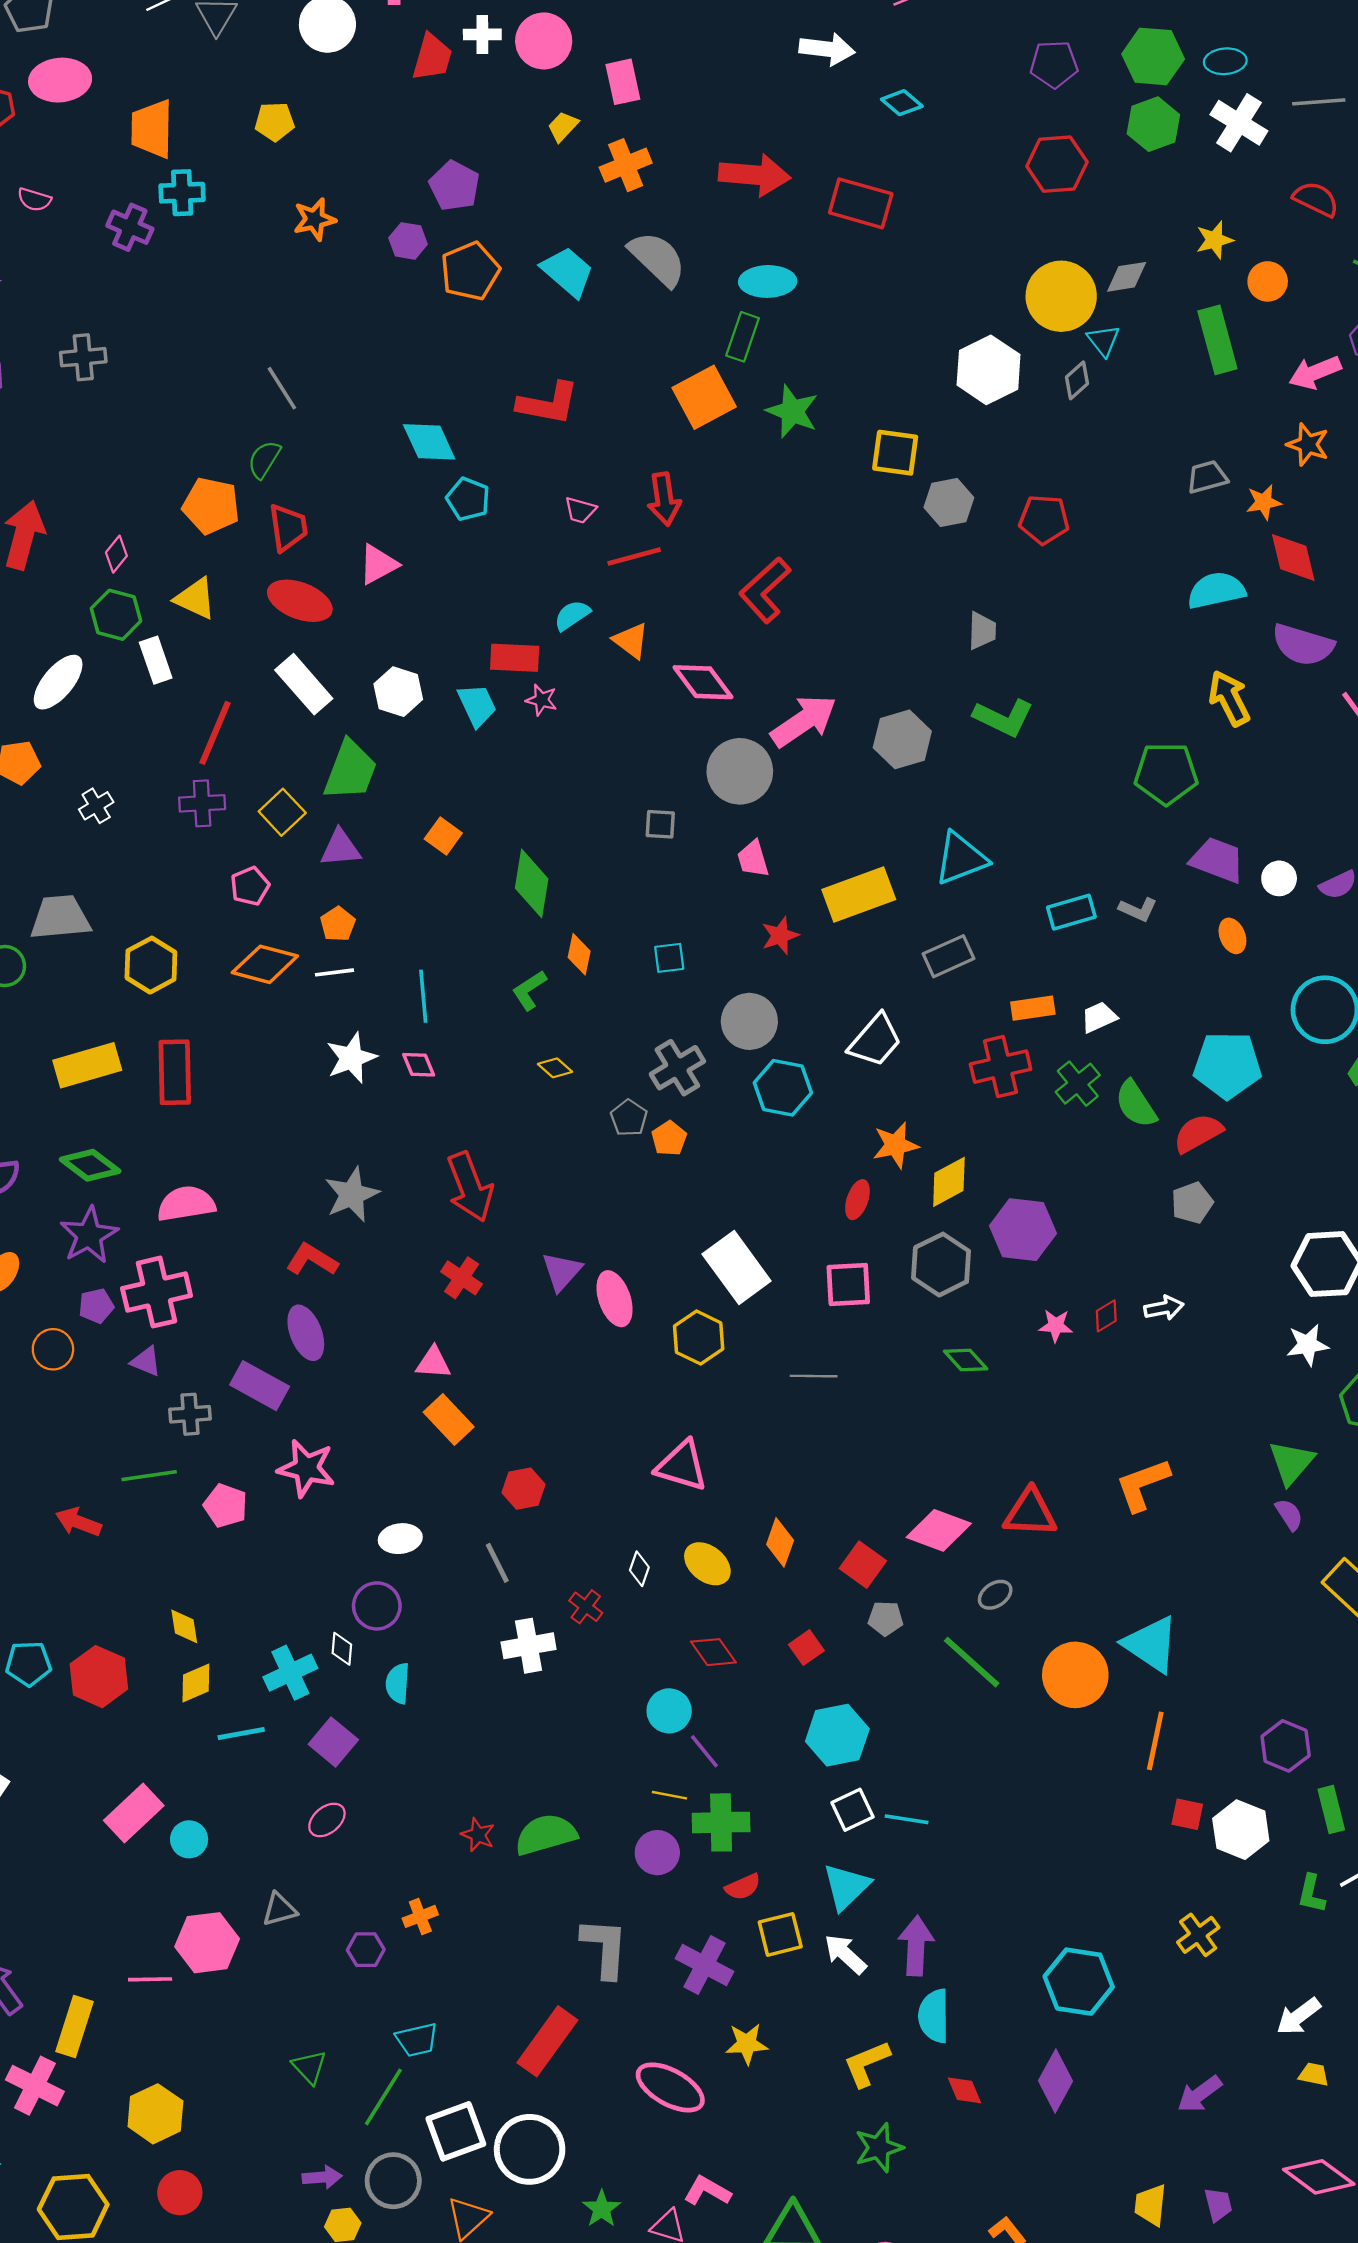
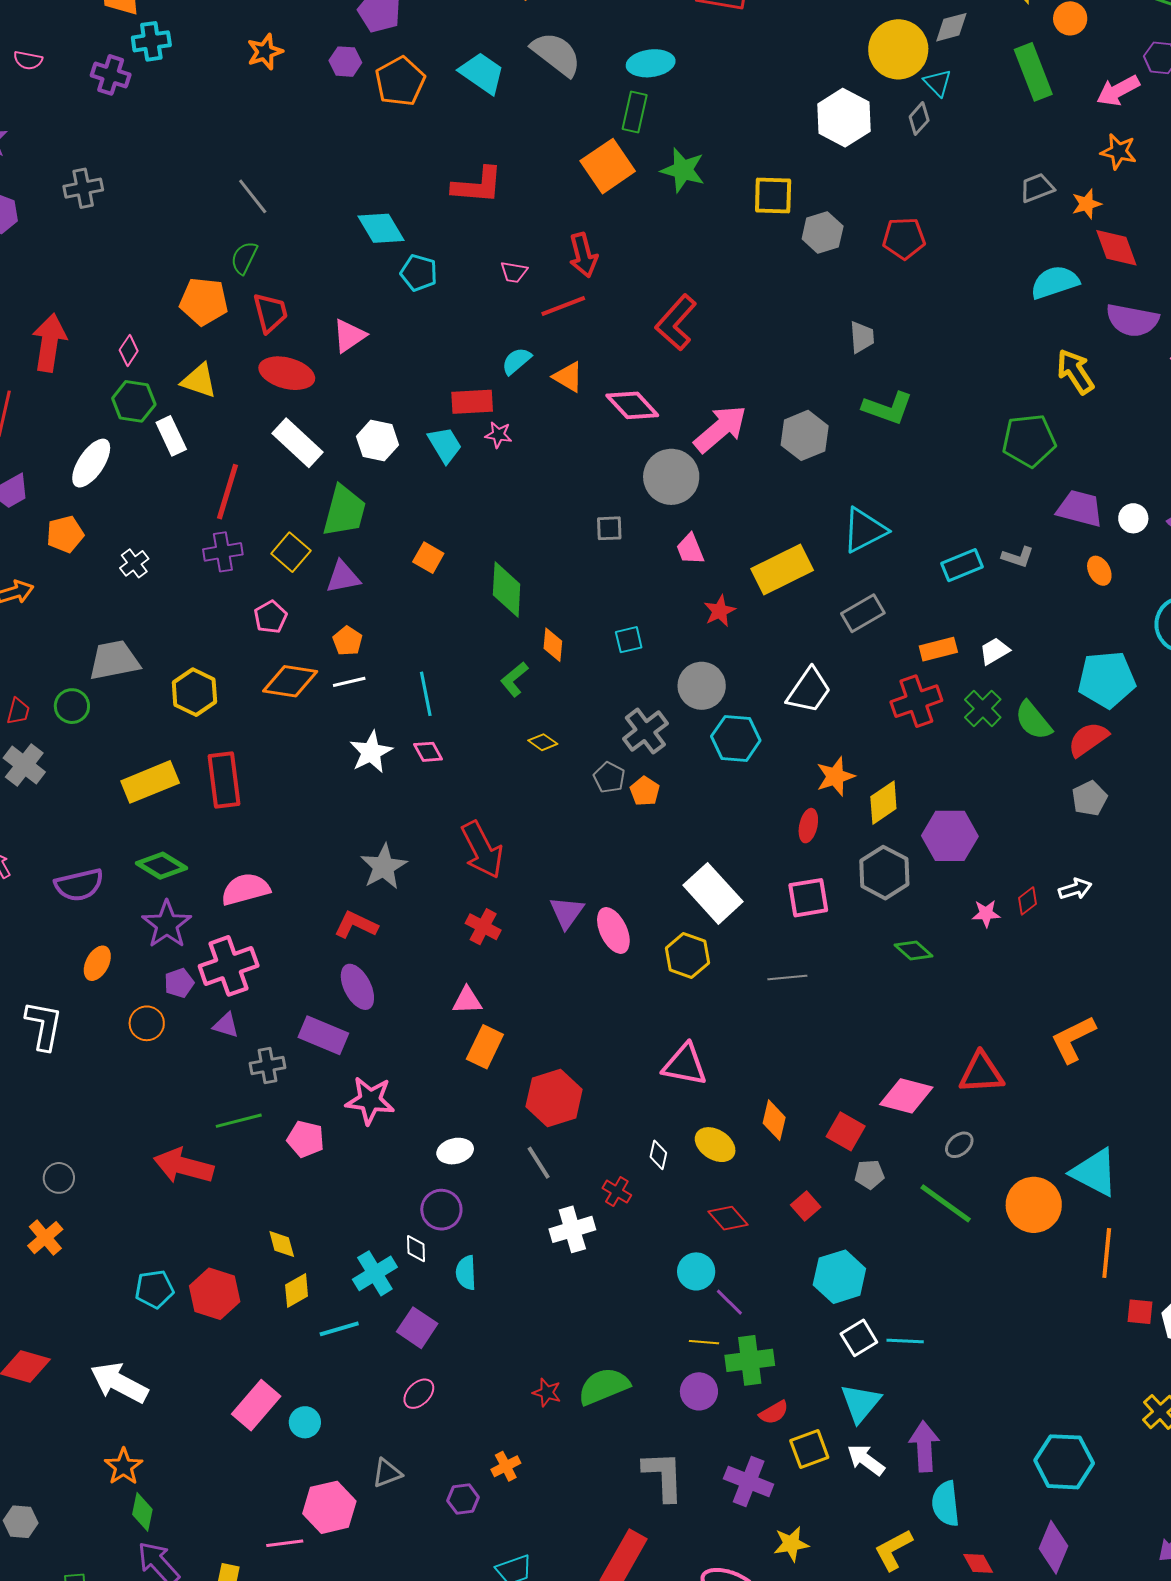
orange rectangle: (449, 1419) -> (485, 1047), turned 75
red hexagon: (524, 1489) -> (554, 1098), size x1.6
red arrow: (78, 1522) -> (183, 1166), size x1.5

